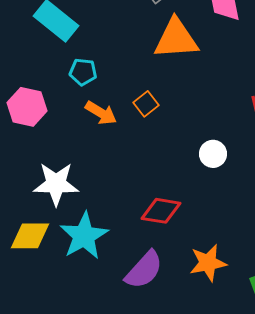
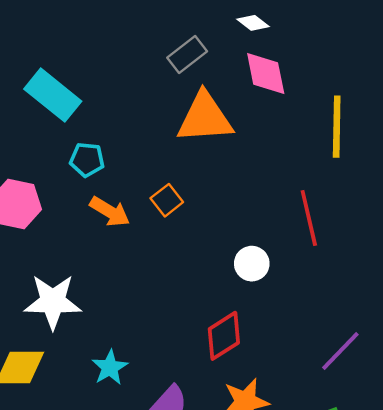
red diamond: (161, 211) -> (224, 336), moved, turned -42
cyan star: (84, 236) -> (110, 367), moved, size x0.6

